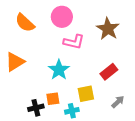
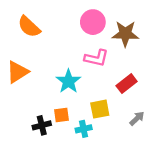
pink circle: (62, 17) -> (93, 22), moved
brown star: (108, 29) -> (125, 34), turned -30
pink L-shape: (74, 42) -> (96, 58), moved

